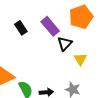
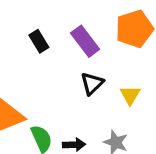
black triangle: (65, 44) -> (92, 83), moved

